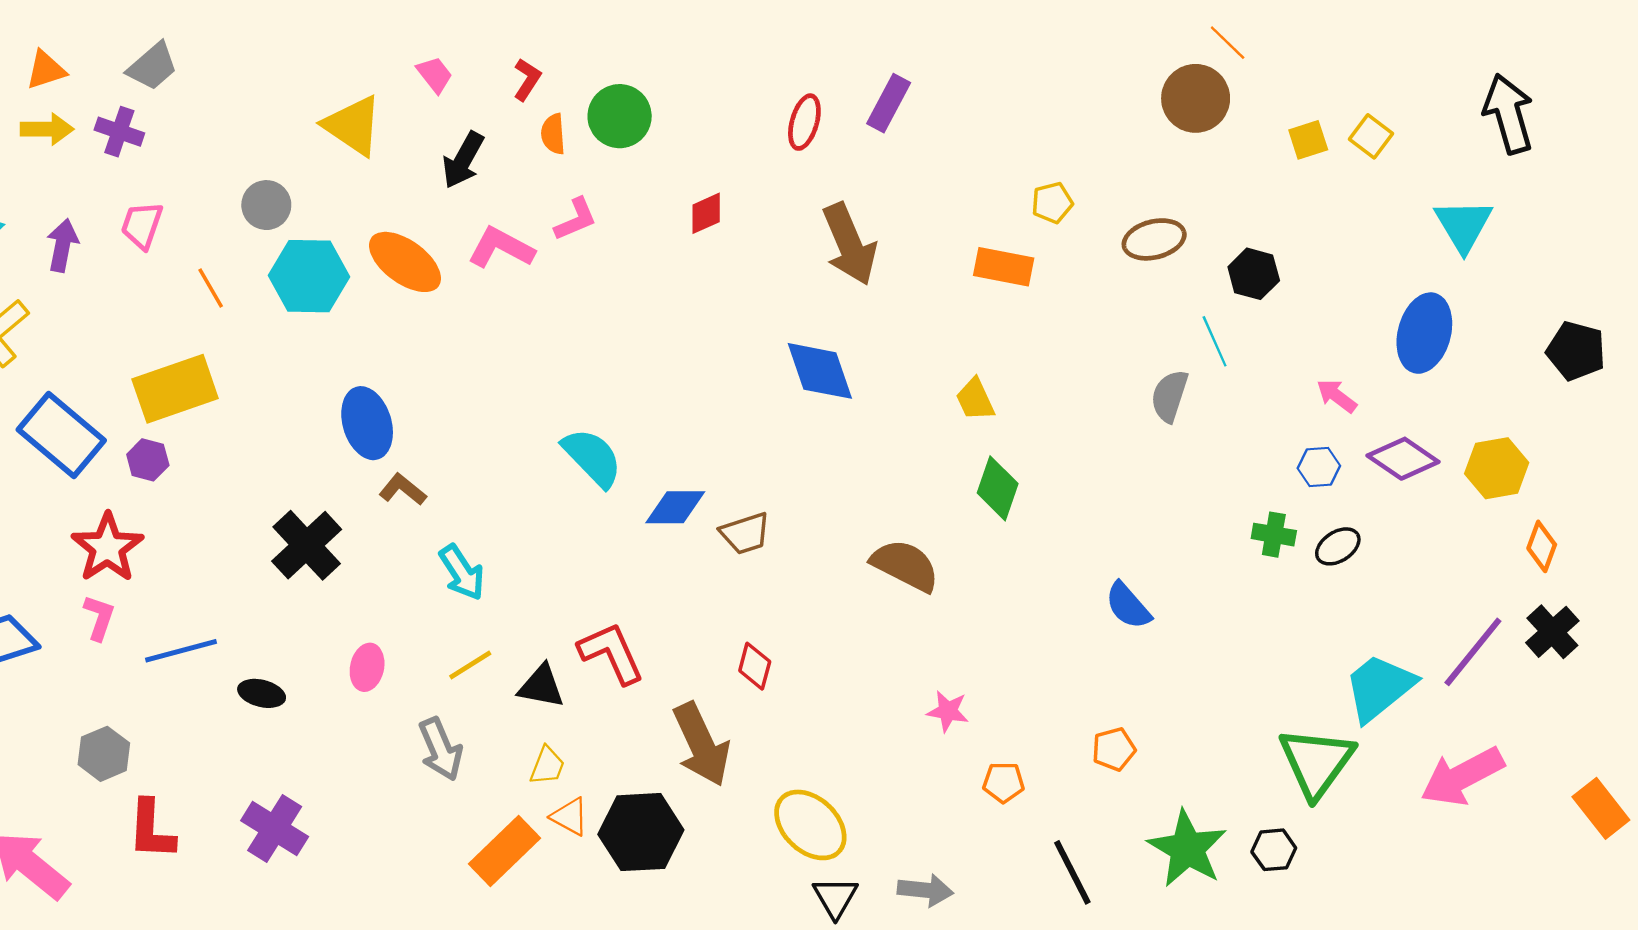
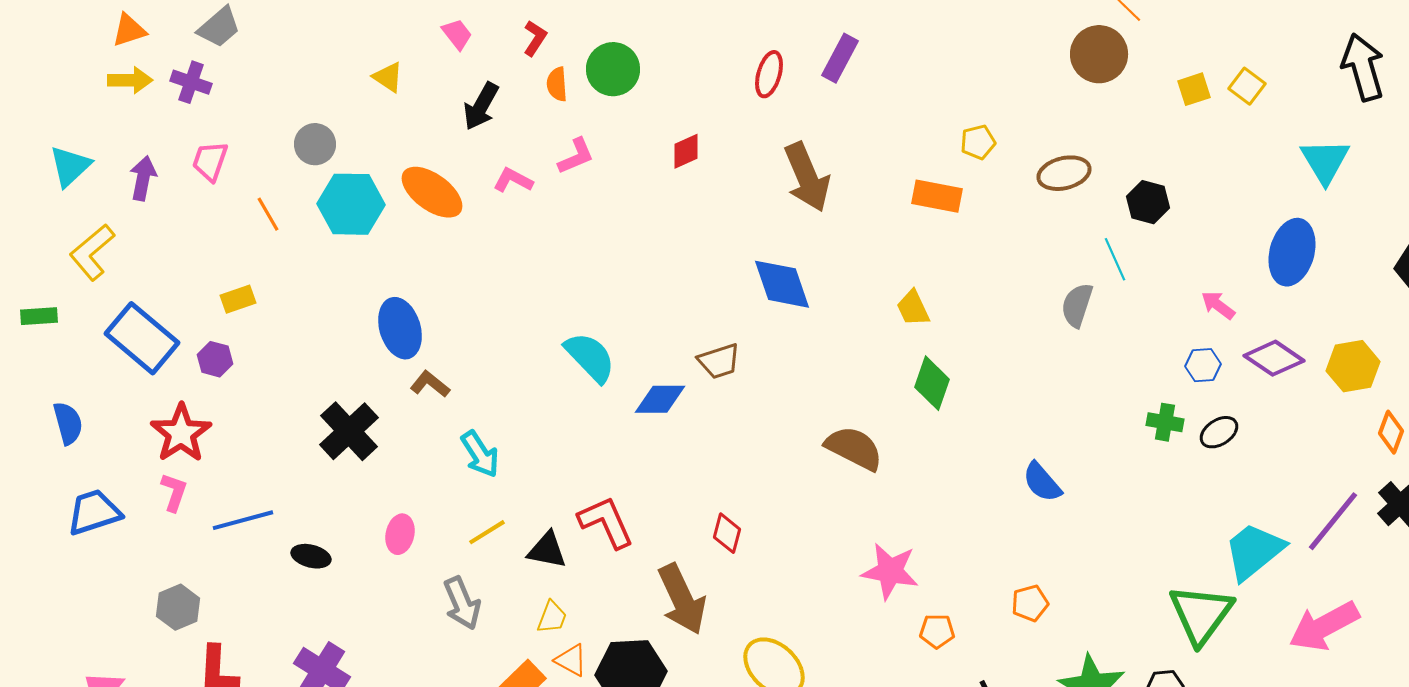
yellow triangle: (353, 126) -> (388, 77), size x0.6
pink L-shape: (501, 248) -> (513, 180), size x0.7
yellow rectangle: (175, 389) -> (238, 299), size x0.5
brown trapezoid: (745, 533) -> (719, 361), moved
pink star: (948, 711) -> (890, 571), size x1.6

